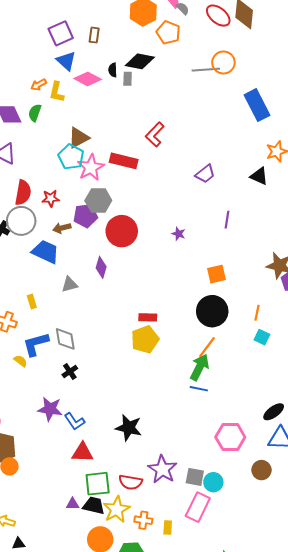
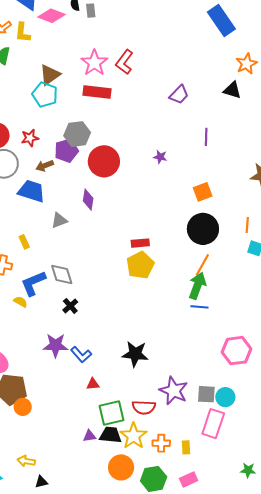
pink star: (91, 167) -> (94, 63), moved
red triangle: (82, 452) -> (93, 384), size x0.6

